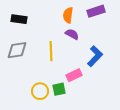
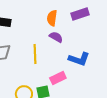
blue L-shape: (95, 56) -> (79, 59), turned 65

